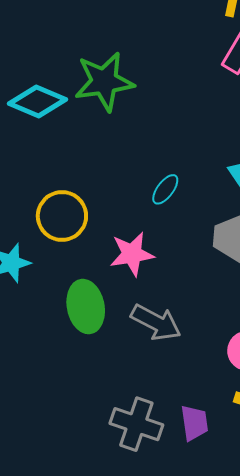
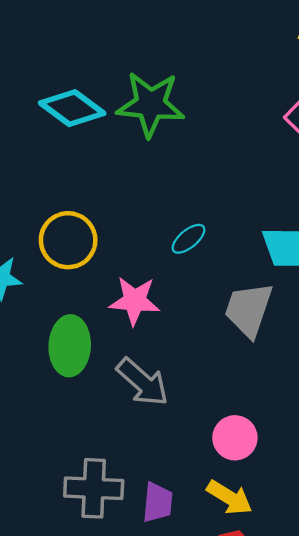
gray cross: (136, 424) -> (94, 488), turned -30

